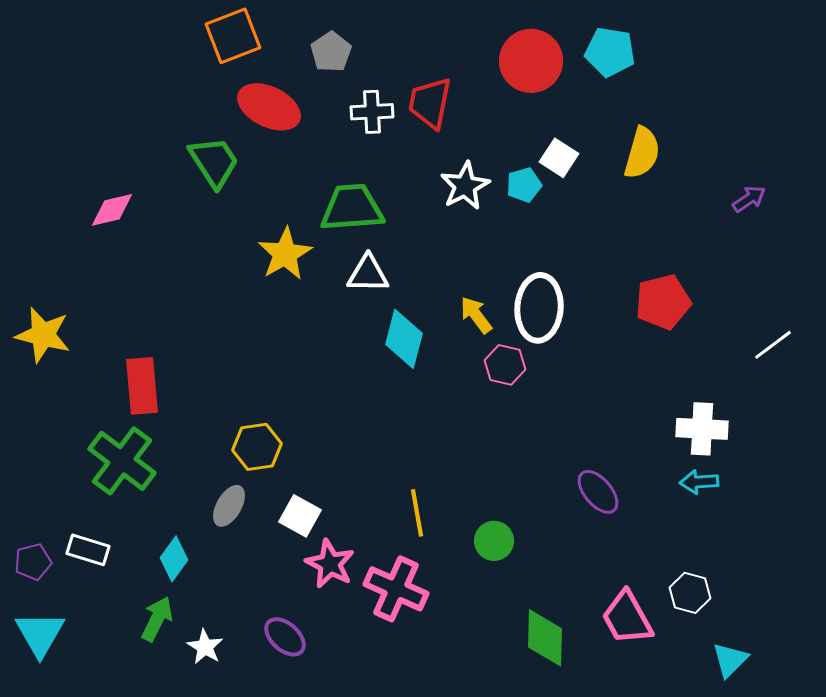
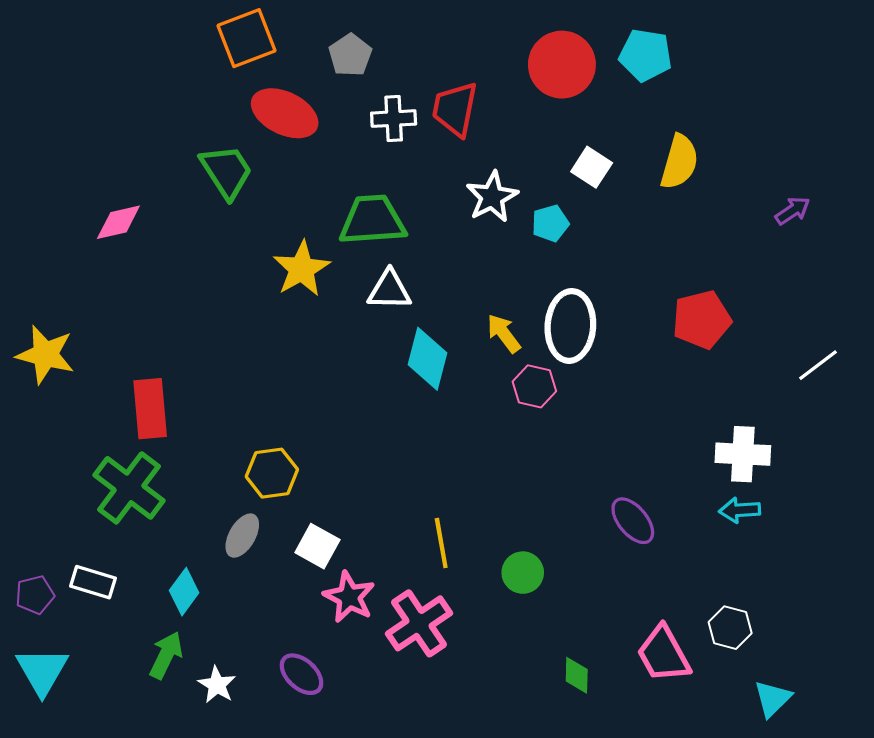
cyan pentagon: (524, 185) -> (550, 223), moved
pink cross: (396, 589) -> (419, 623), turned 32
green diamond: (545, 638) -> (577, 675), size x0.6

